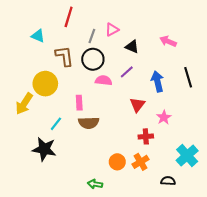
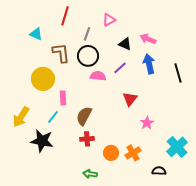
pink triangle: (112, 30) -> (109, 20), moved
pink arrow: (168, 41) -> (148, 39), moved
blue arrow: (157, 81) -> (149, 64), moved
pink rectangle: (79, 103) -> (63, 98), moved
yellow arrow: (24, 104) -> (21, 117), moved
pink star: (164, 117) -> (147, 123), moved
brown semicircle: (89, 123) -> (84, 116), turned 120
red cross: (146, 136) -> (87, 139), moved

